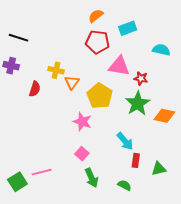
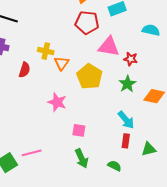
green star: (138, 103) -> (127, 84), size x0.7
pink star: (82, 122) -> (57, 102), moved
cyan arrow: (125, 141) -> (126, 120), moved
pink square: (82, 154) -> (79, 130), moved, turned -32

